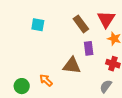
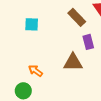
orange arrow: (46, 80) -> (35, 71), moved

